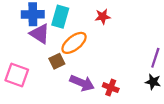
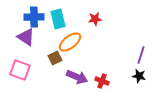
cyan rectangle: (60, 17) -> (58, 19), turned -30
purple triangle: (40, 34) -> (26, 37), moved

